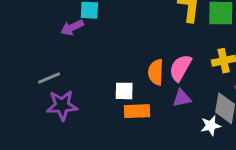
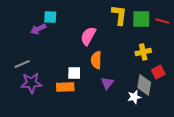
pink semicircle: (180, 68) -> (88, 36), moved
purple triangle: (182, 98) -> (107, 83), moved, turned -40
orange rectangle: (137, 111) -> (65, 87), moved

